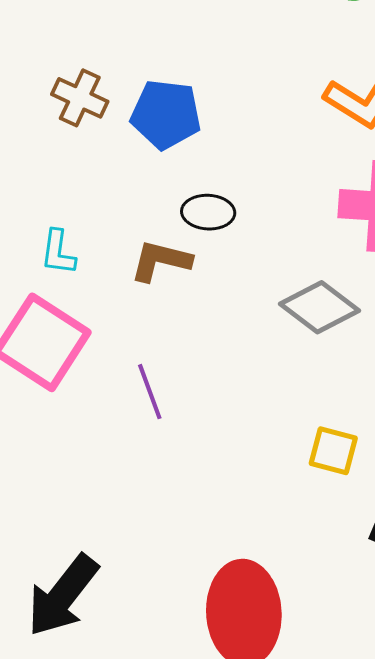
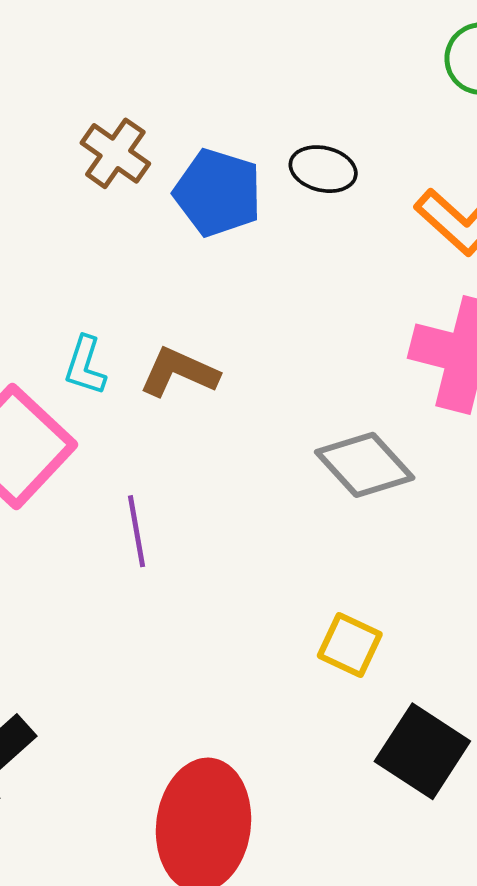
black ellipse: (208, 212) -> (323, 169), moved
cyan L-shape: (58, 252) -> (85, 366), moved

